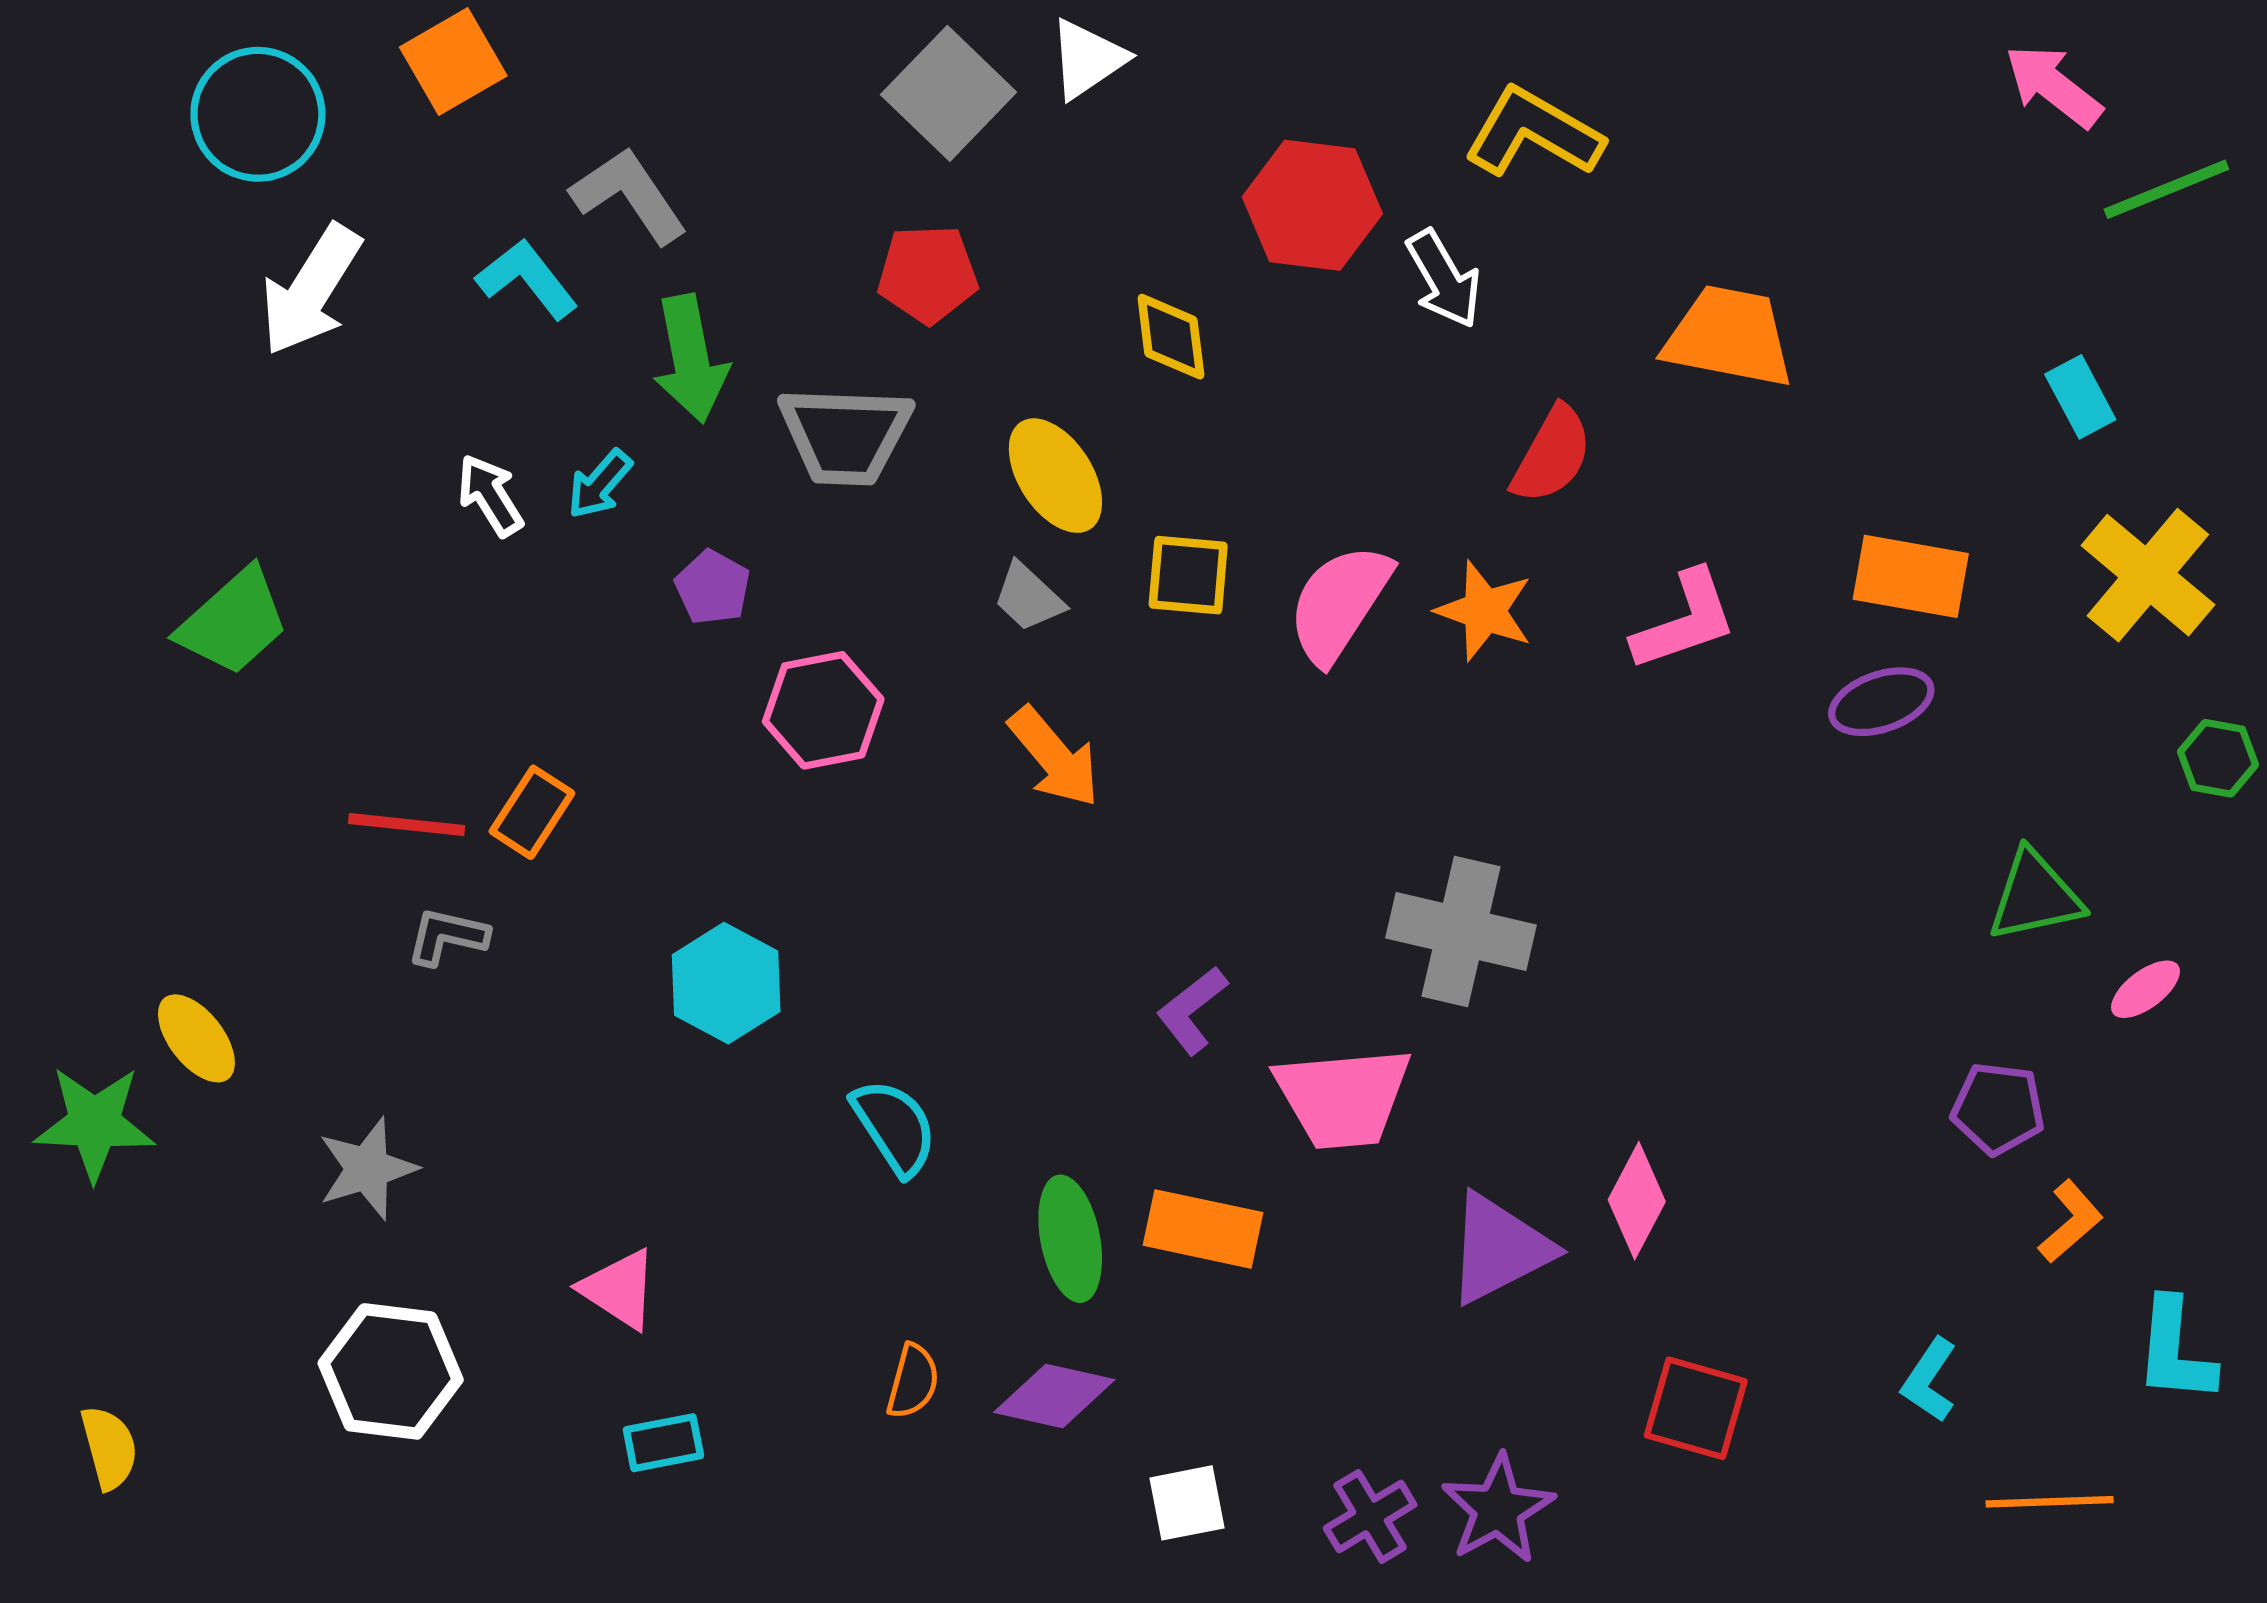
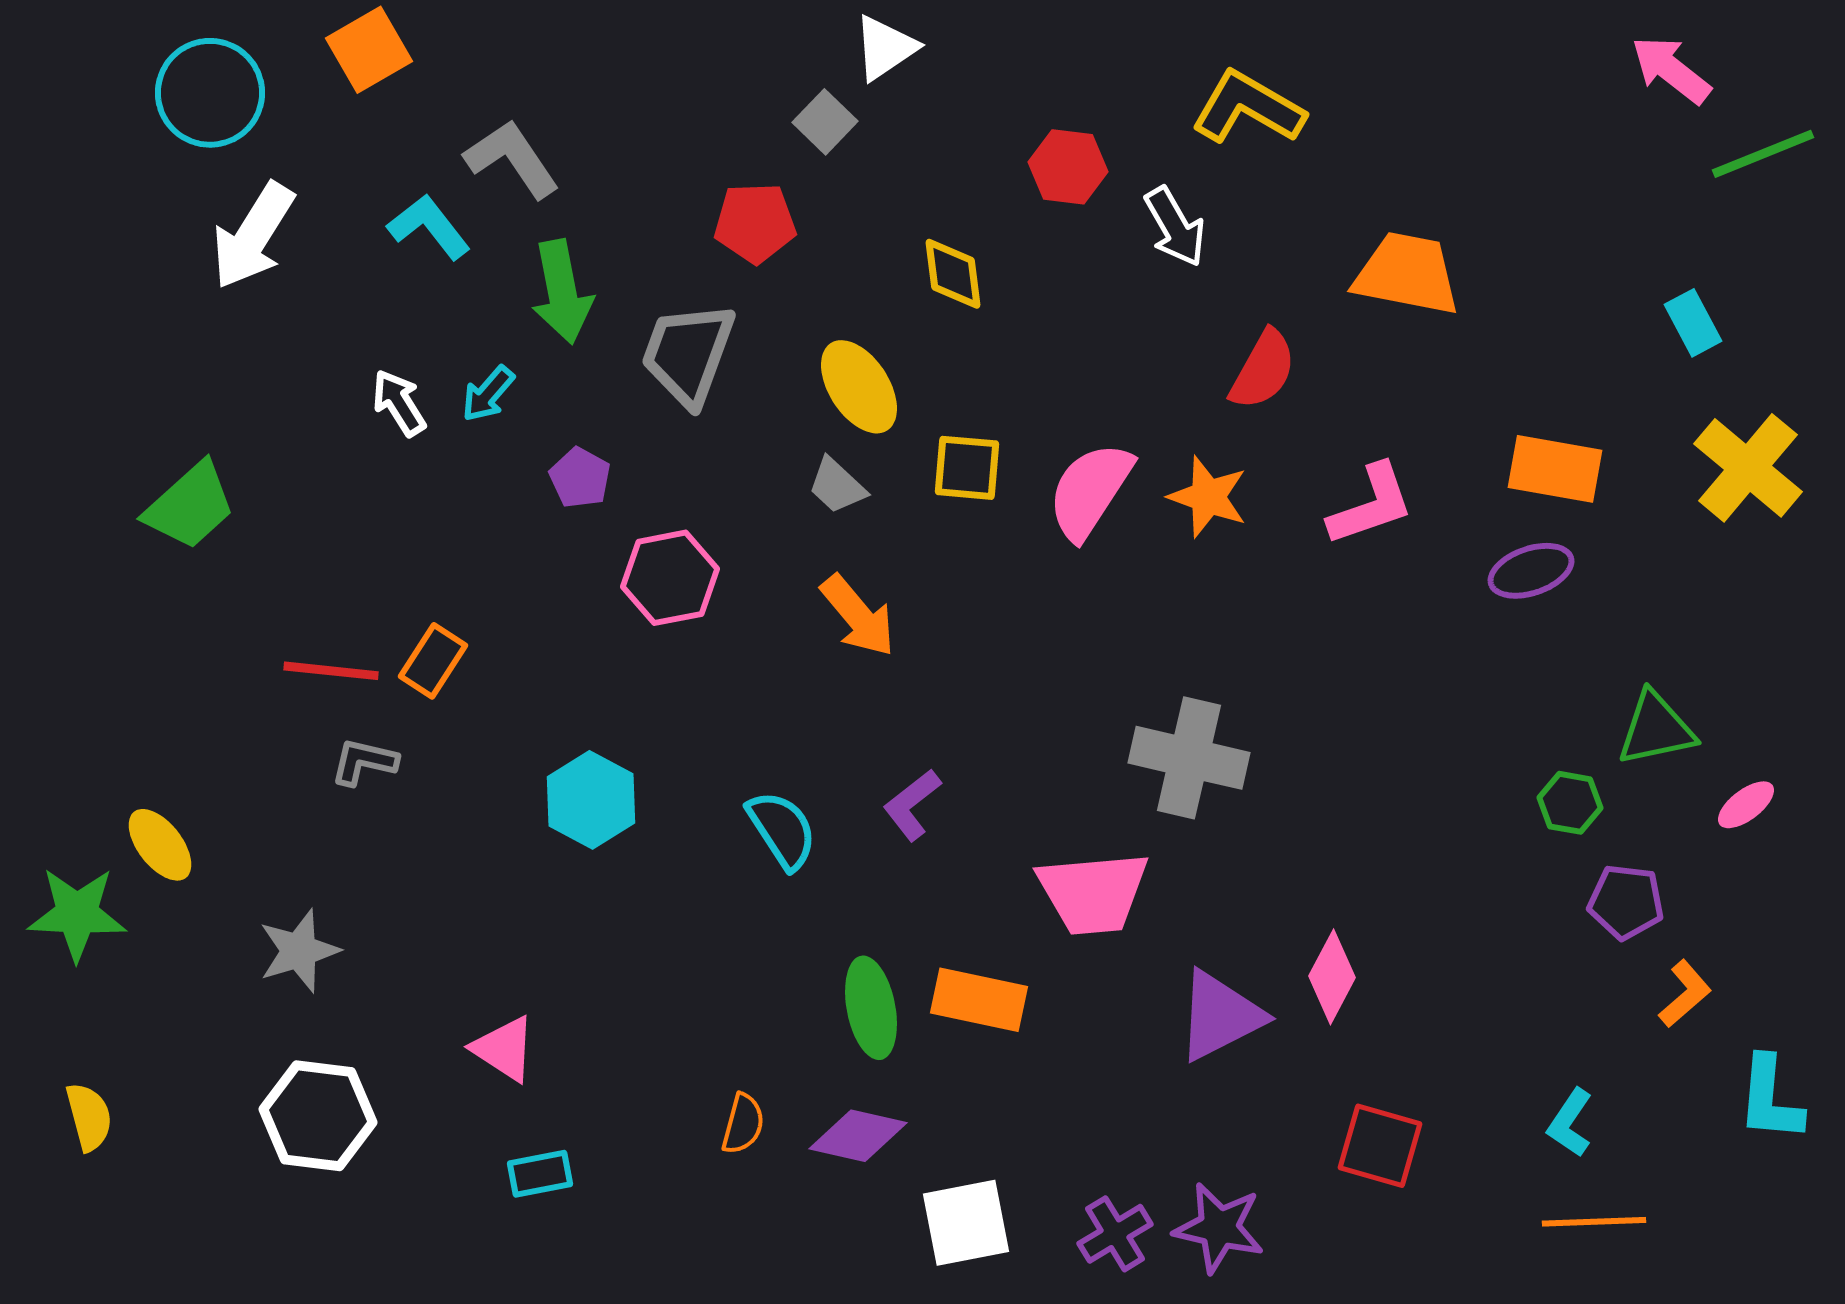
gray square: (949, 93) -> (825, 122), moved, size x0.6
red hexagon: (1312, 205) -> (1068, 167), size x0.7
gray trapezoid: (845, 435) -> (688, 354), turned 108
green hexagon: (2218, 758) -> (1570, 803), moved
purple L-shape: (1192, 1010) -> (912, 805), moved
cyan semicircle: (894, 1127) -> (782, 830), moved
yellow semicircle: (109, 1448) -> (89, 1117), moved
orange line: (2050, 1502) -> (1594, 1222), moved
white square: (1187, 1503) -> (966, 1223), size x1.4
purple star: (1498, 1509) -> (1219, 1228), turned -30

